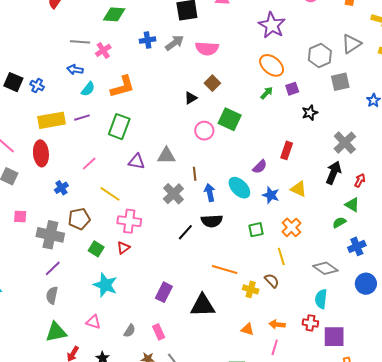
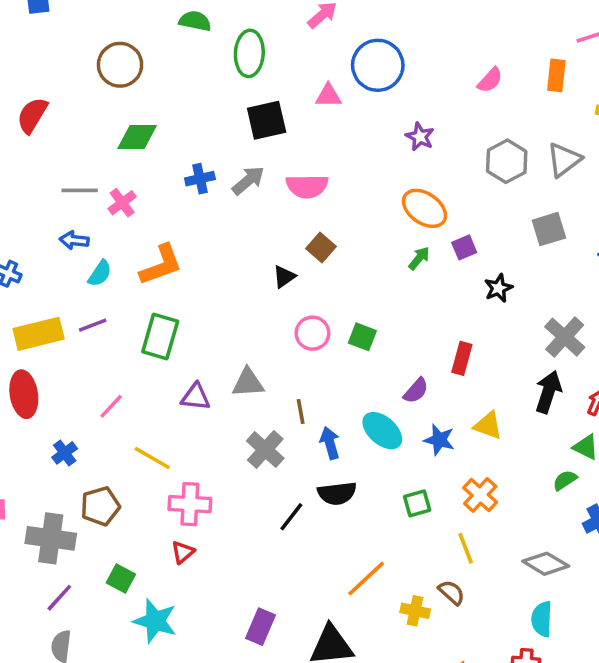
purple star: (272, 25) -> (420, 137), size x0.6
gray hexagon: (320, 55) -> (507, 161), moved
green square: (230, 119) -> (362, 337), moved, size x0.7
green square: (96, 249) -> (121, 579), moved
orange line: (225, 270) -> (366, 579), turned -55

